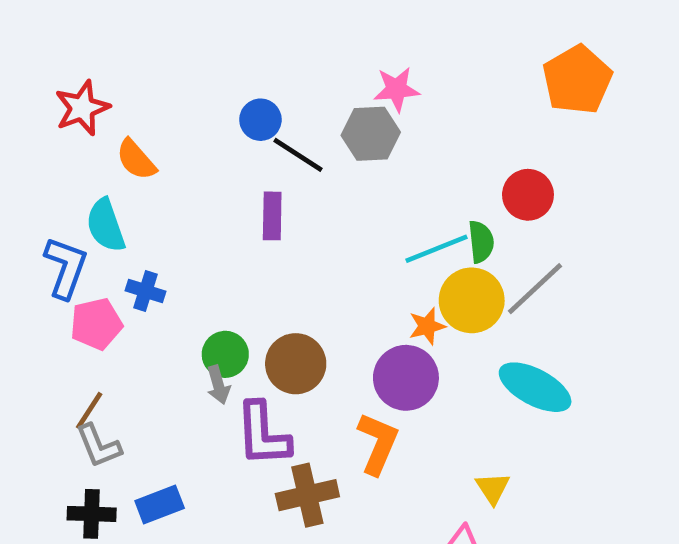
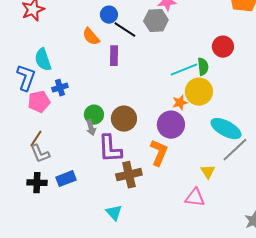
orange semicircle: (136, 160) -> (91, 37), moved
gray line: (535, 289) -> (235, 150), moved
blue cross: (145, 291) -> (60, 88), turned -35

